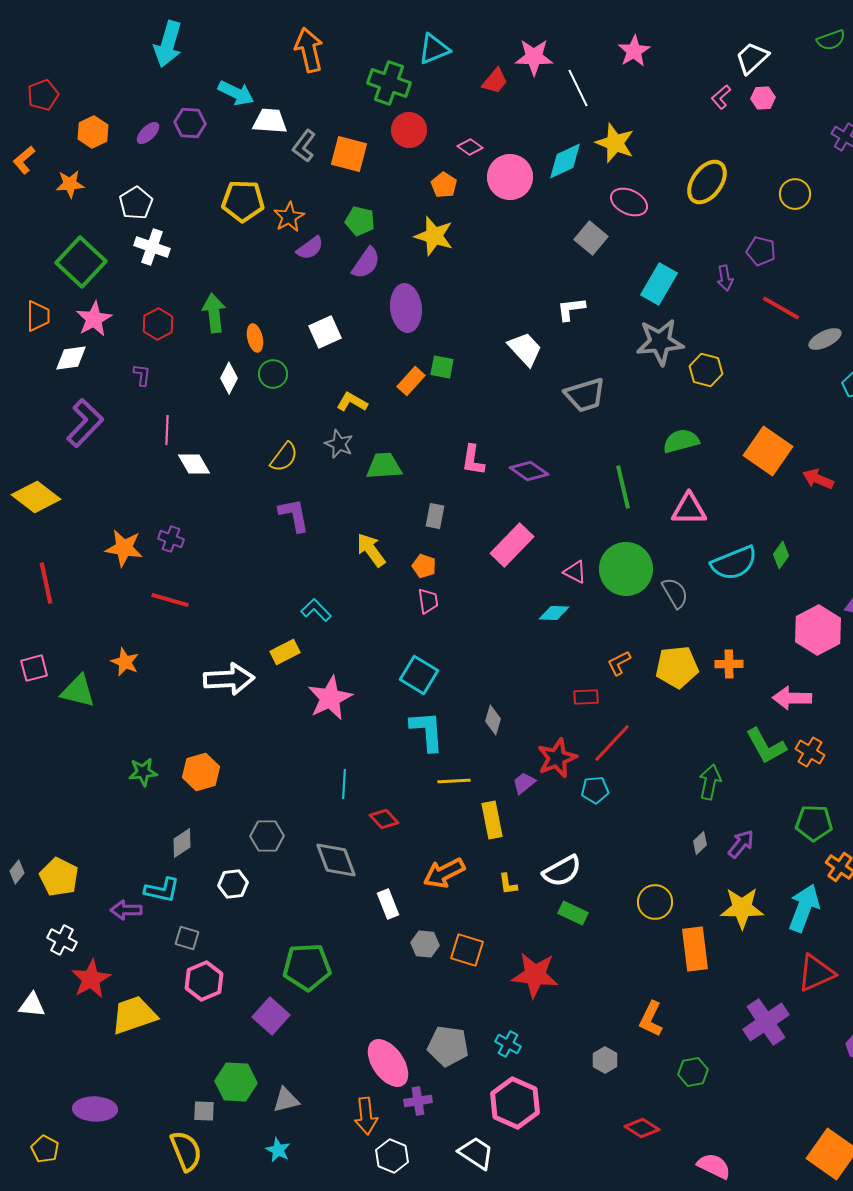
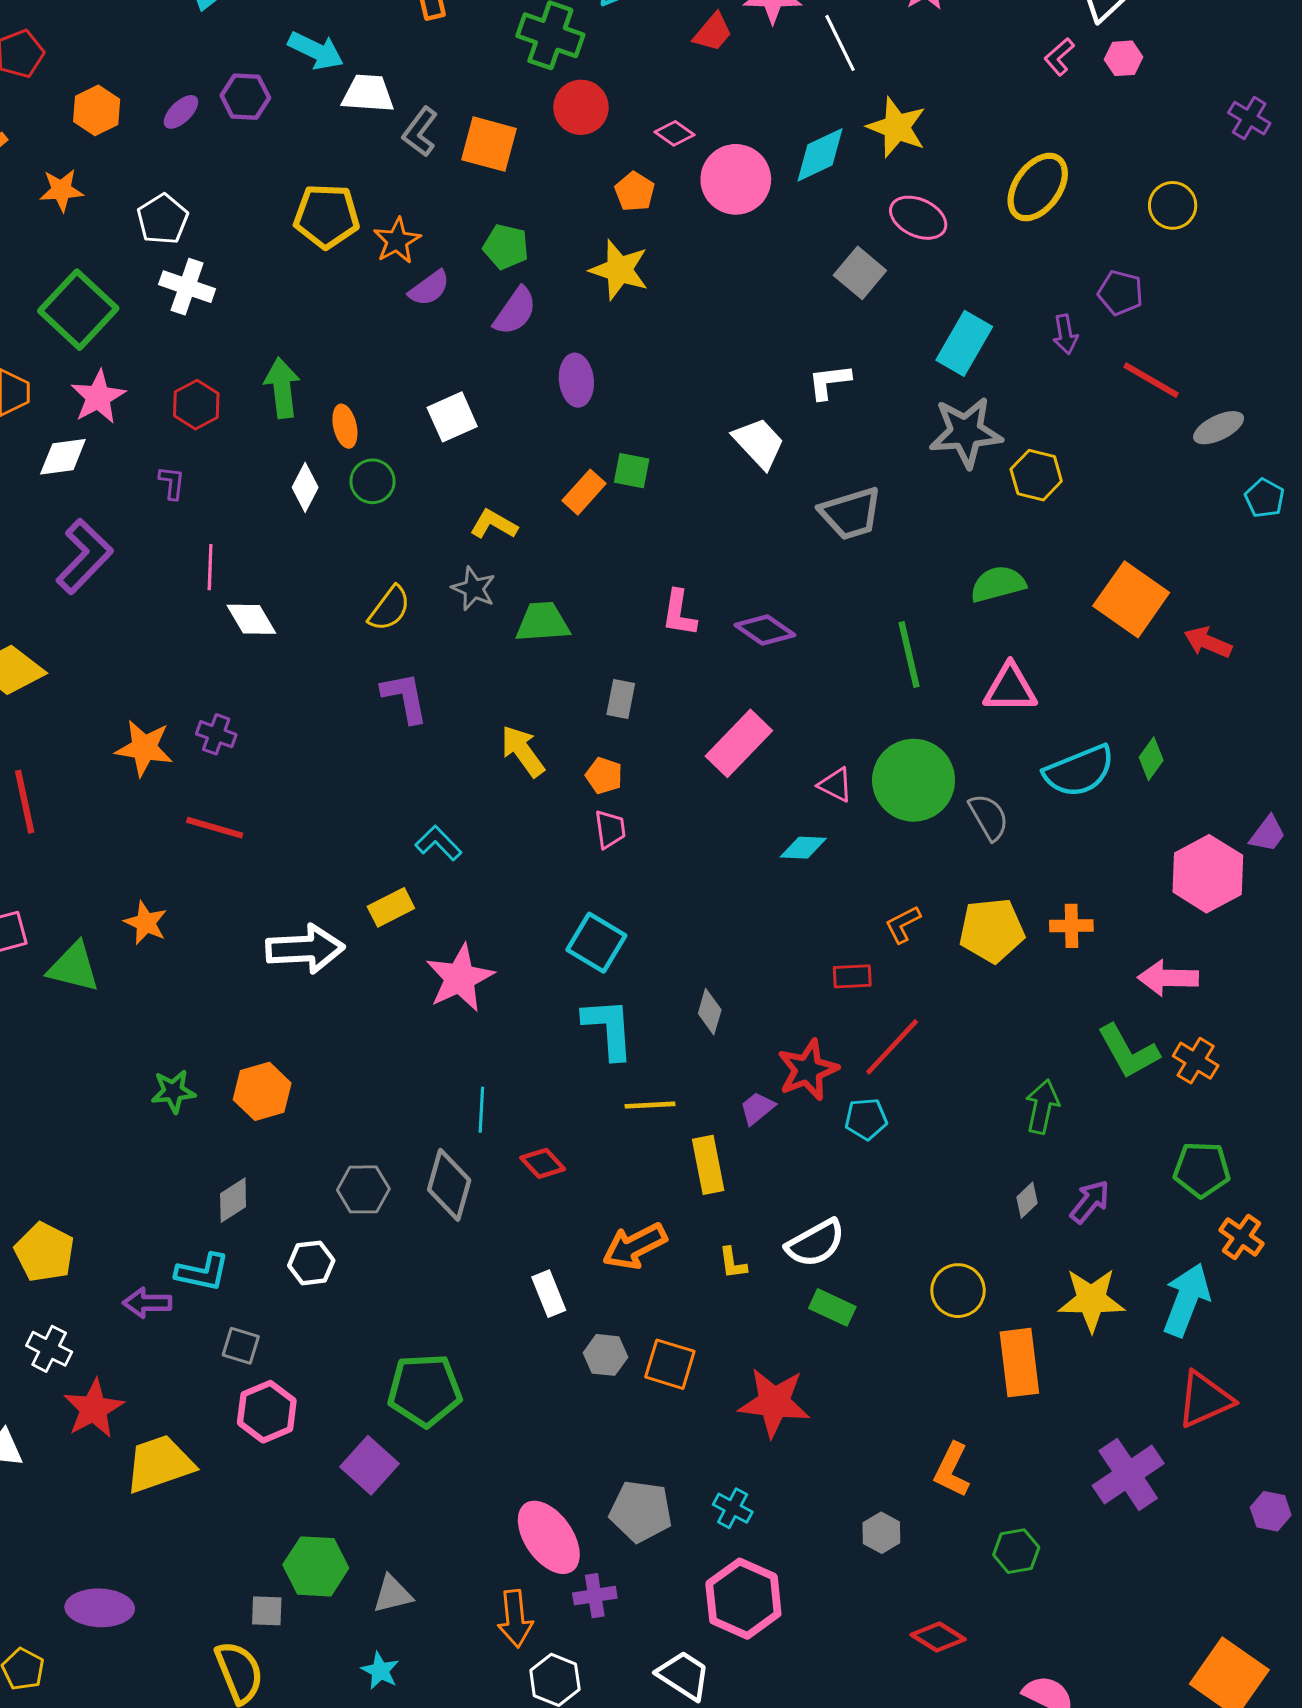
purple ellipse: (406, 308) -> (576, 380), size x0.7
gray diamond: (336, 860) -> (449, 1185), moved, turned 36

